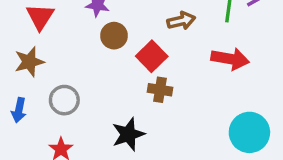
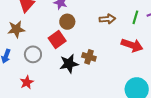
red square: (152, 56) -> (57, 40), moved
black star: (128, 134) -> (69, 64), moved

